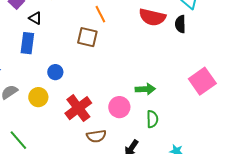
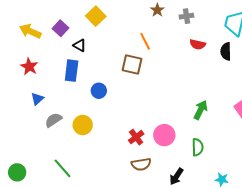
red semicircle: (152, 17) -> (198, 44), size x0.6
blue circle: (55, 72) -> (99, 91), moved
green arrow: (145, 89) -> (201, 110), moved, turned -60
red cross: (78, 108) -> (136, 137), moved, size x0.6

